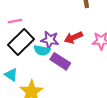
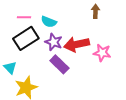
red arrow: (73, 37) -> (77, 44), size x1.4
cyan semicircle: (42, 50) -> (49, 22), moved

